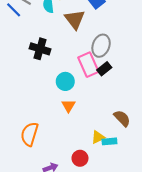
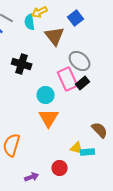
gray ellipse: (101, 46) -> (80, 61), turned -70
orange triangle: (68, 106) -> (49, 118), size x1.5
yellow triangle: (98, 137) -> (77, 148), turned 40

